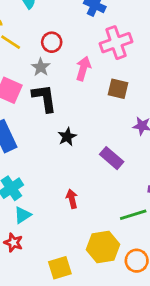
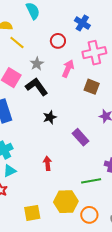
red circle: (52, 42) -> (58, 41), moved
black L-shape: (44, 98) -> (37, 87), turned -35

